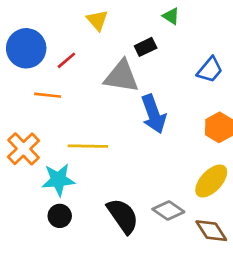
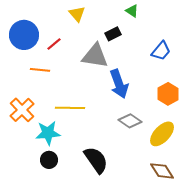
gray diamond: (168, 211) -> (130, 121), moved

